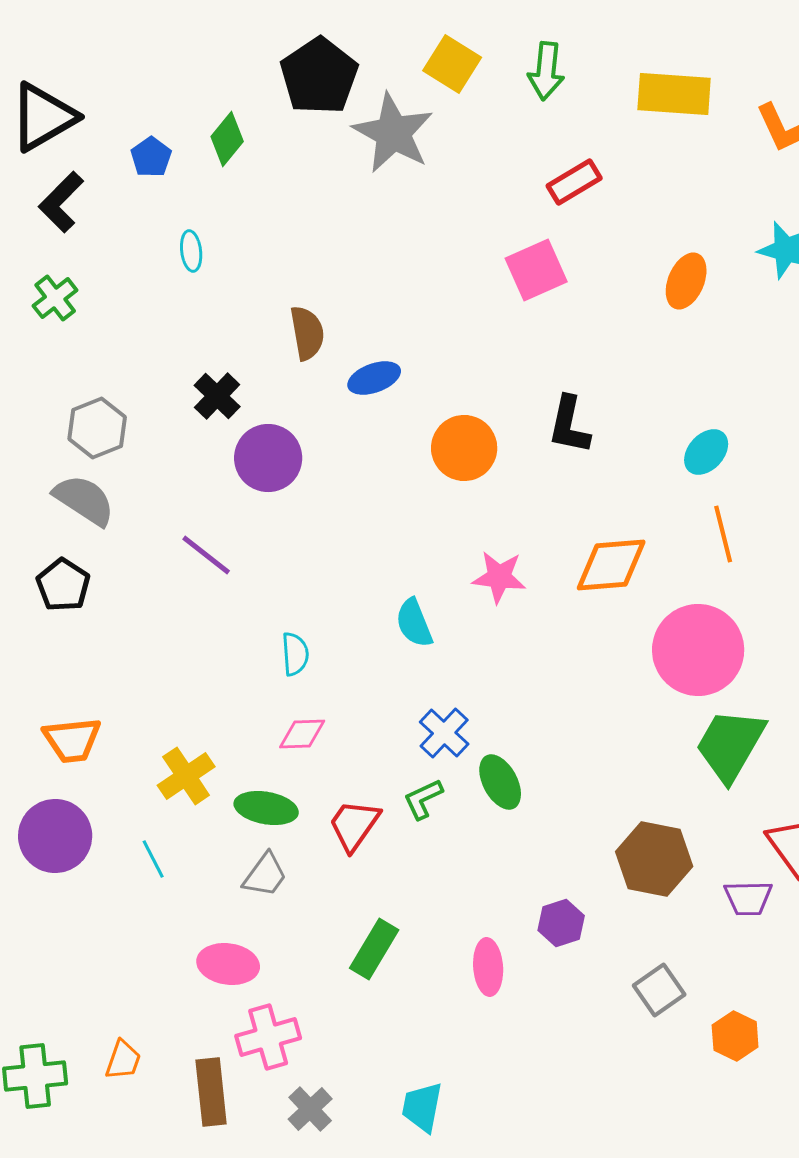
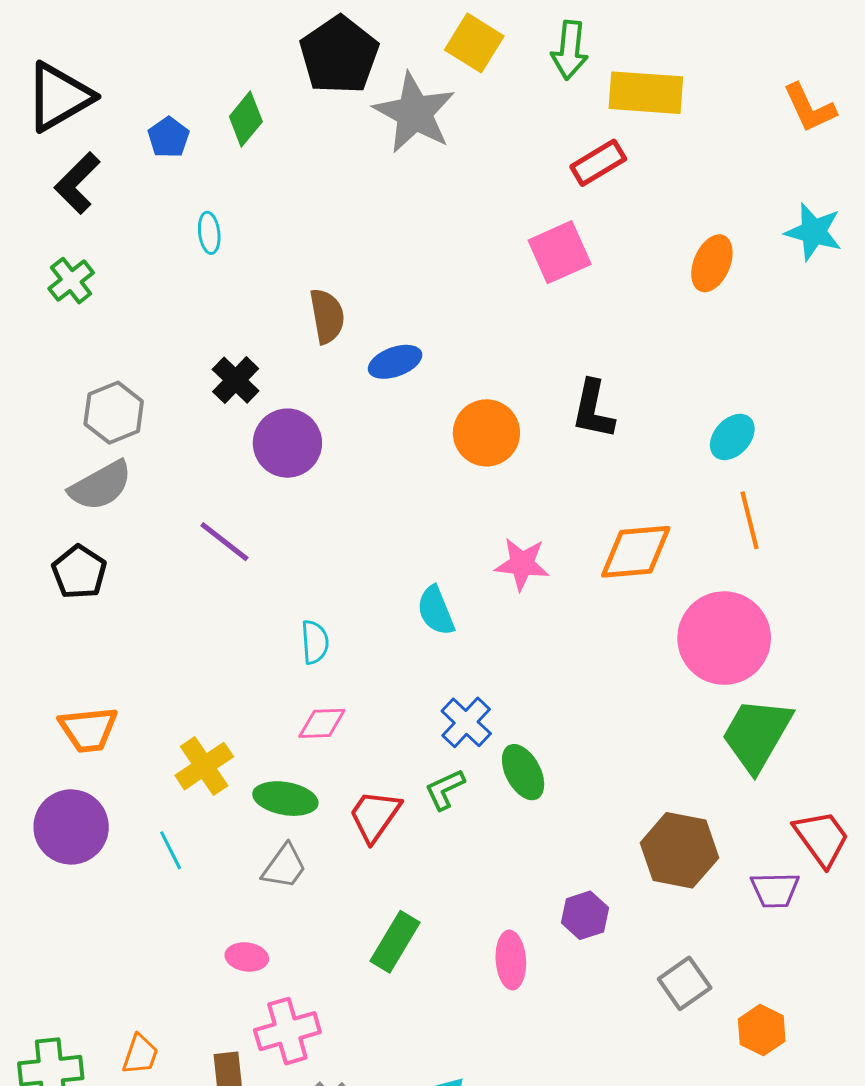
yellow rectangle: (674, 94) -> (646, 93), moved
gray semicircle: (84, 500) -> (101, 486), turned 118
pink ellipse: (228, 964) -> (247, 957), size x0.7

